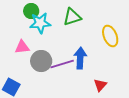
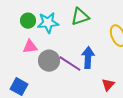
green circle: (31, 11) -> (28, 21), moved
purple line: (62, 64) -> (70, 64), turned 50

